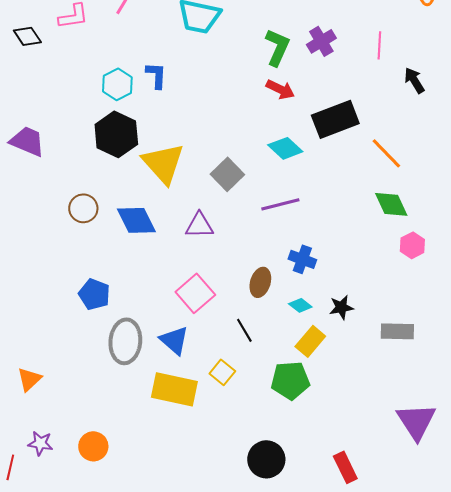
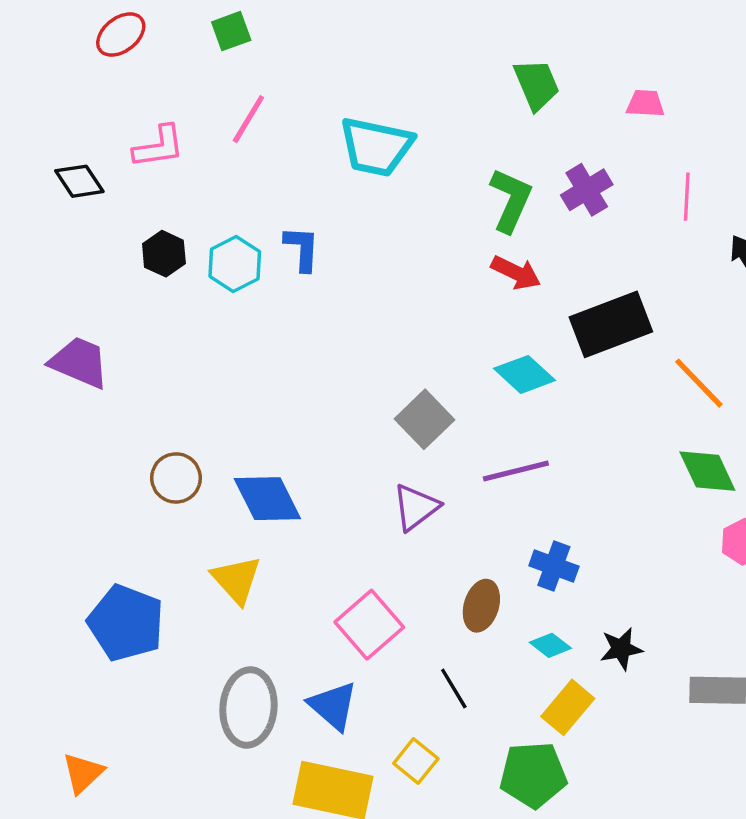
black hexagon: (116, 134) -> (164, 254), moved, size x0.6
yellow triangle: (163, 163) -> (236, 580), moved, size x0.7
purple triangle: (199, 225) -> (416, 507), moved, turned -36
blue pentagon: (94, 294) -> (126, 623), moved, size x1.4

